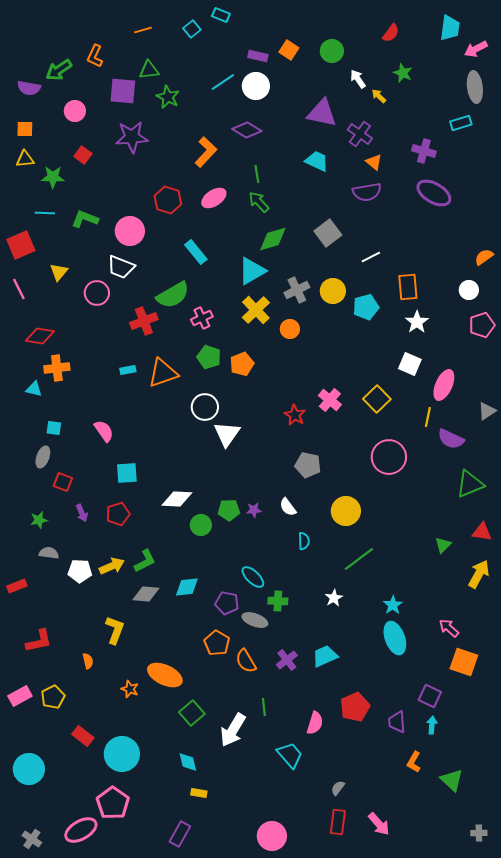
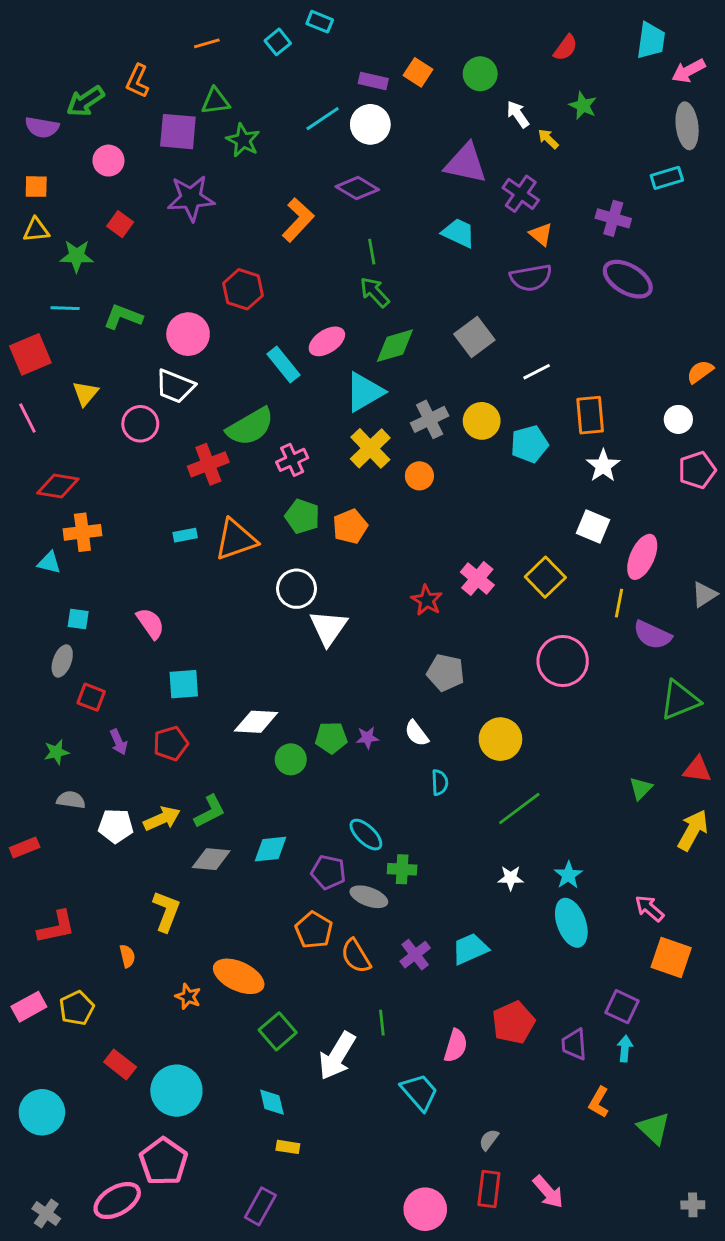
pink ellipse: (214, 198) -> (327, 341), moved
white star: (334, 598) -> (511, 878), moved, turned 30
pink circle: (272, 836) -> (425, 1209), moved

